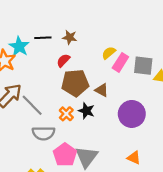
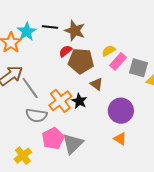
brown star: (70, 37) -> (75, 31), size x1.5
brown pentagon: (75, 83) -> (81, 61), moved
orange cross: (66, 114) -> (60, 101), size x1.6
orange triangle: (134, 158) -> (120, 139), moved

